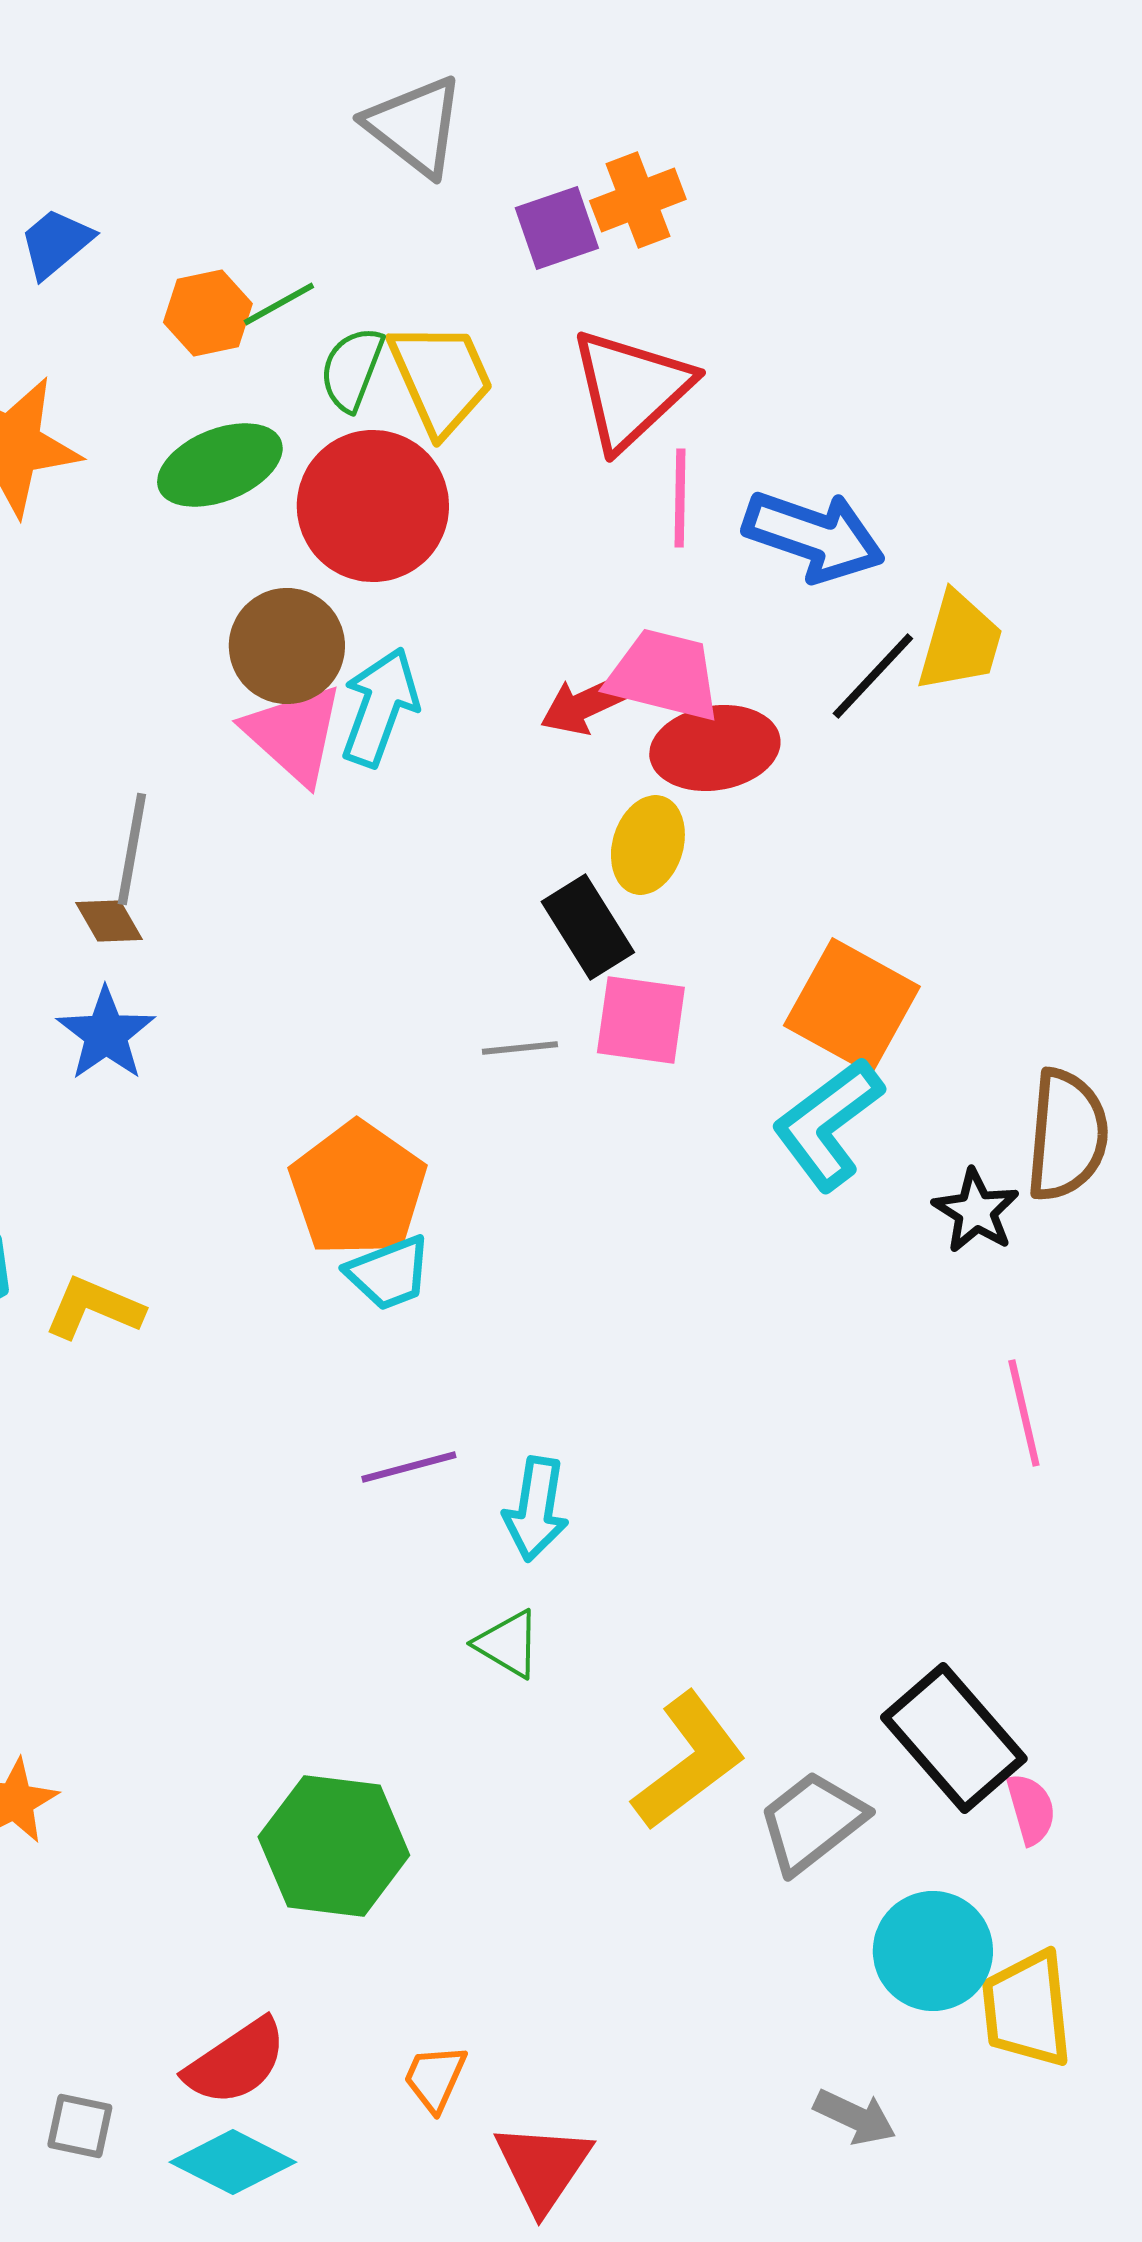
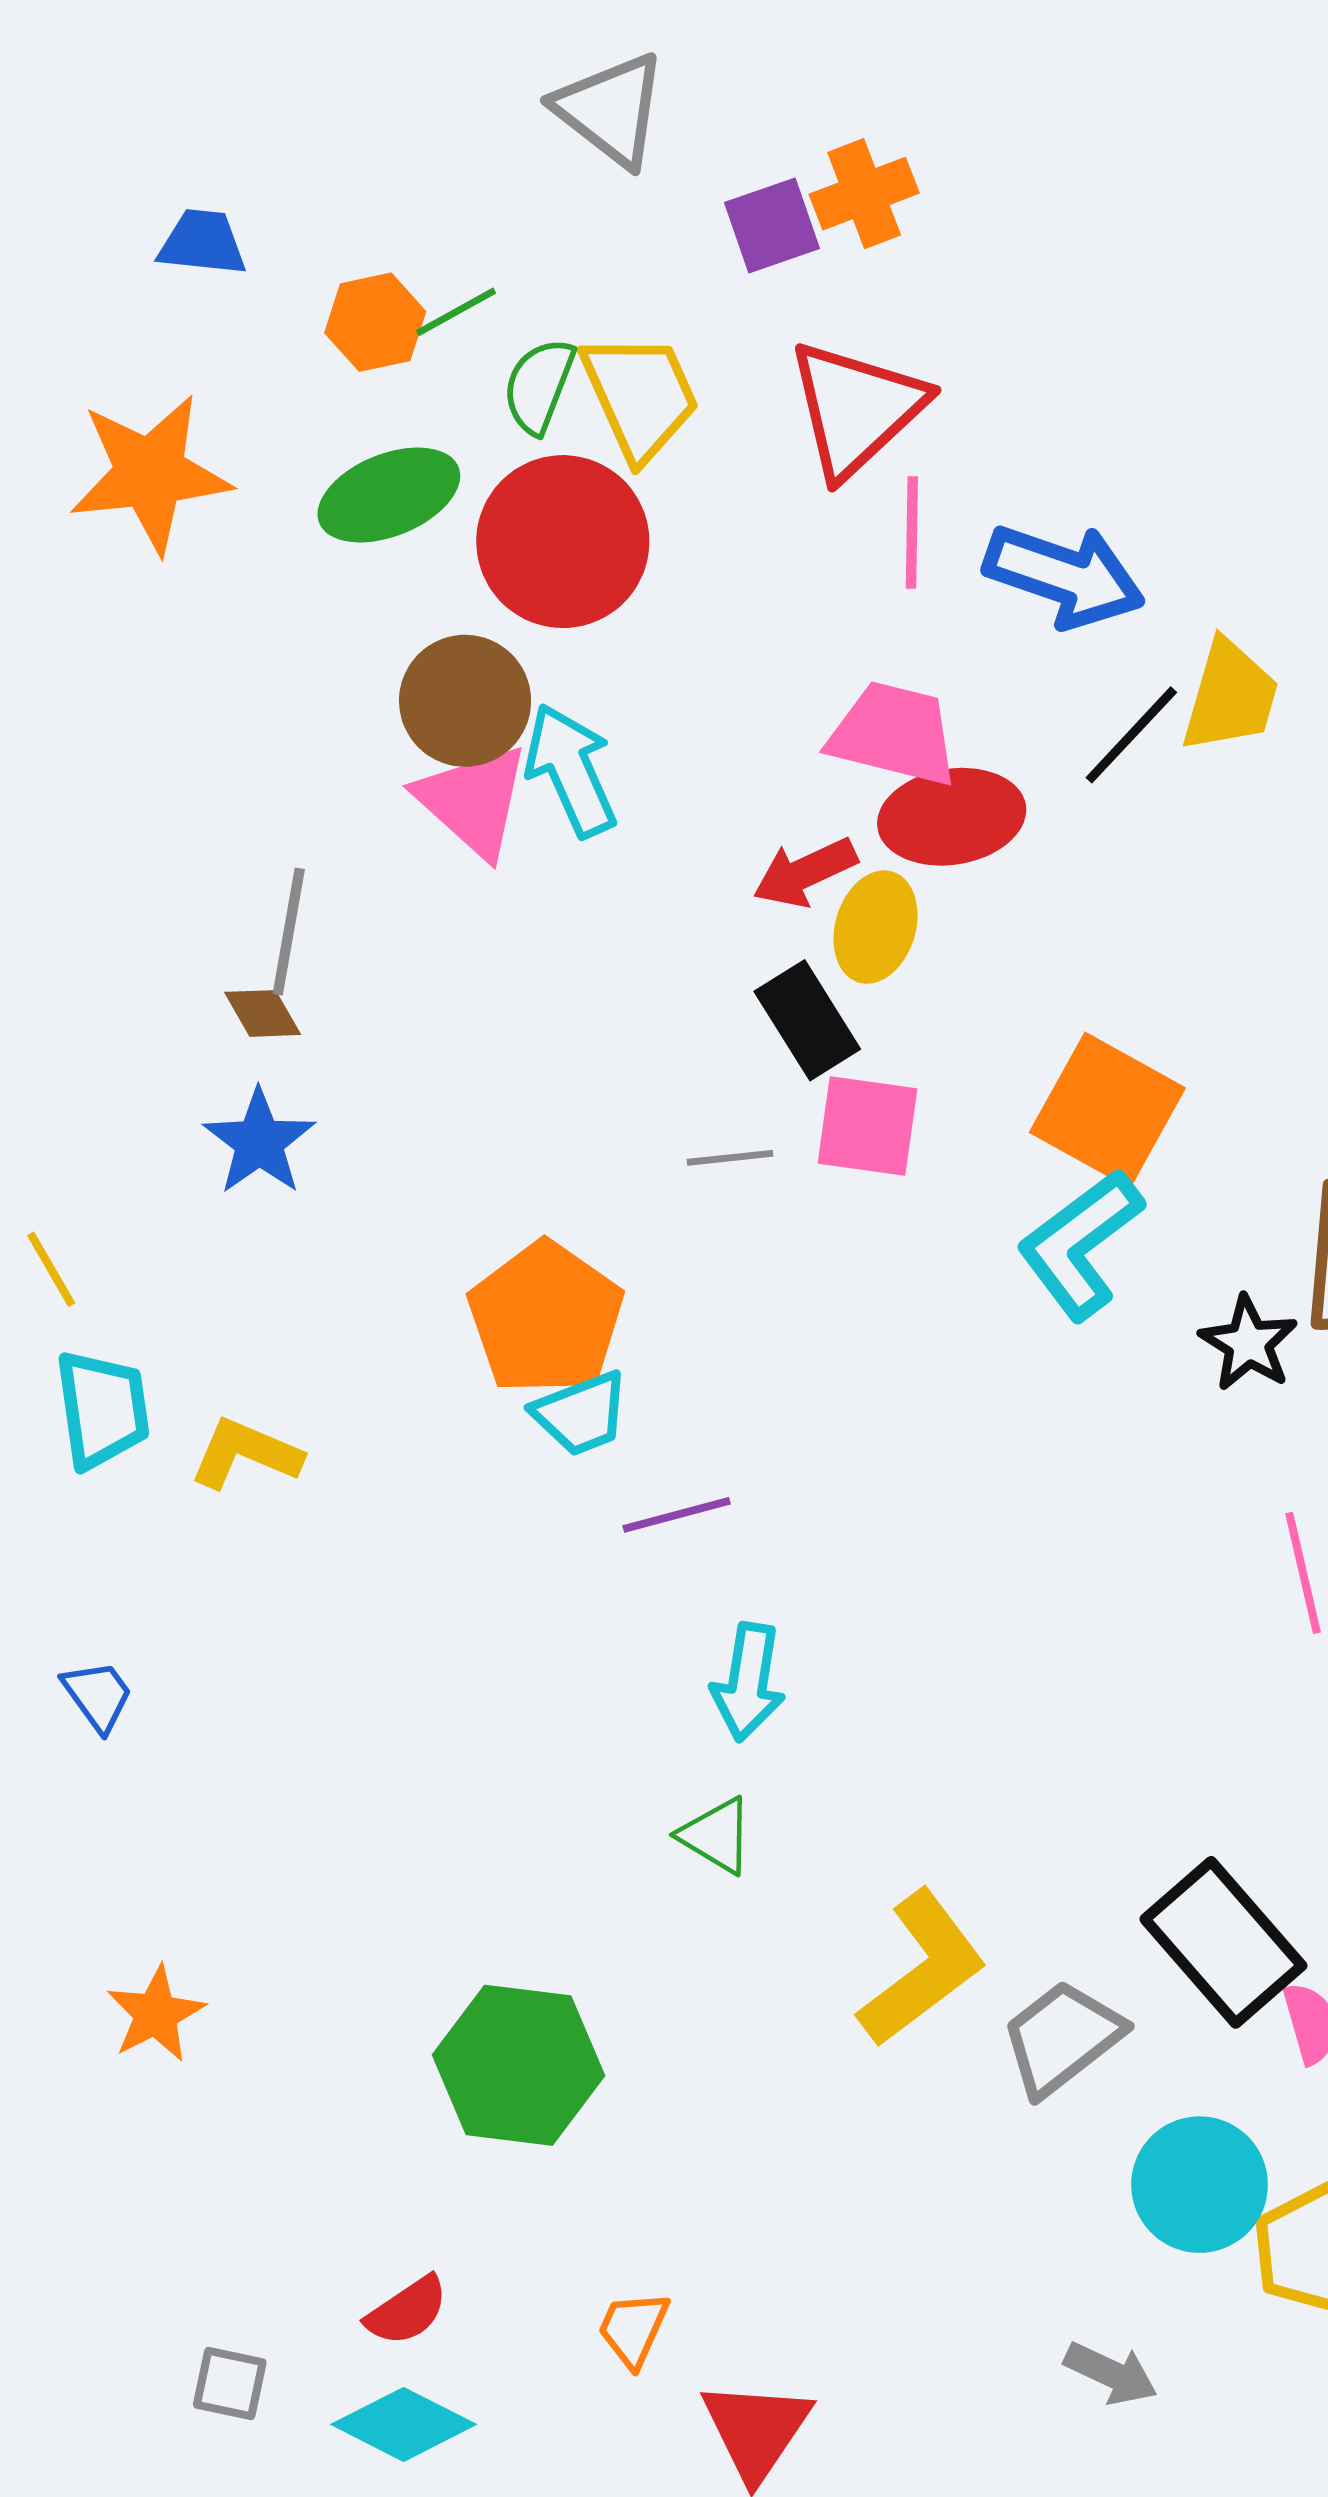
blue trapezoid: (56, 243) -> (202, 243), turned 46
red arrow: (586, 704) -> (805, 872), moved
cyan arrow: (380, 707) -> (571, 770), turned -44
purple line: (409, 1467) -> (677, 1515), moved
red semicircle: (236, 2062) -> (407, 2311), size x0.7

